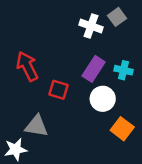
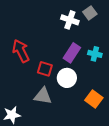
white circle: (103, 99) -> (67, 78), moved
gray triangle: (36, 126) -> (43, 96), moved

